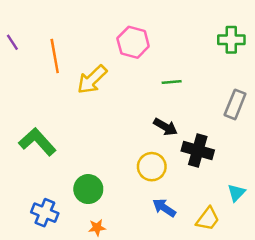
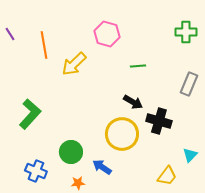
green L-shape: (37, 142) -> (30, 114), turned 84
yellow circle: (152, 167) -> (122, 134), size x1.4
blue arrow: (164, 208) -> (102, 167), moved

